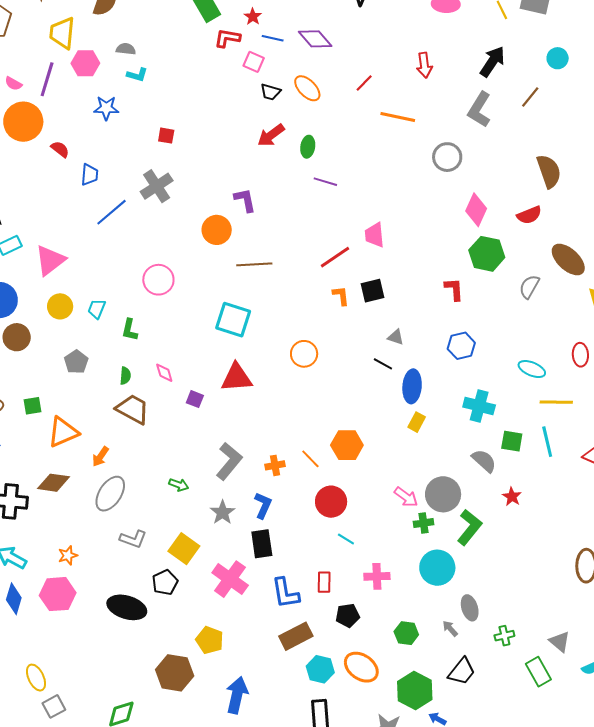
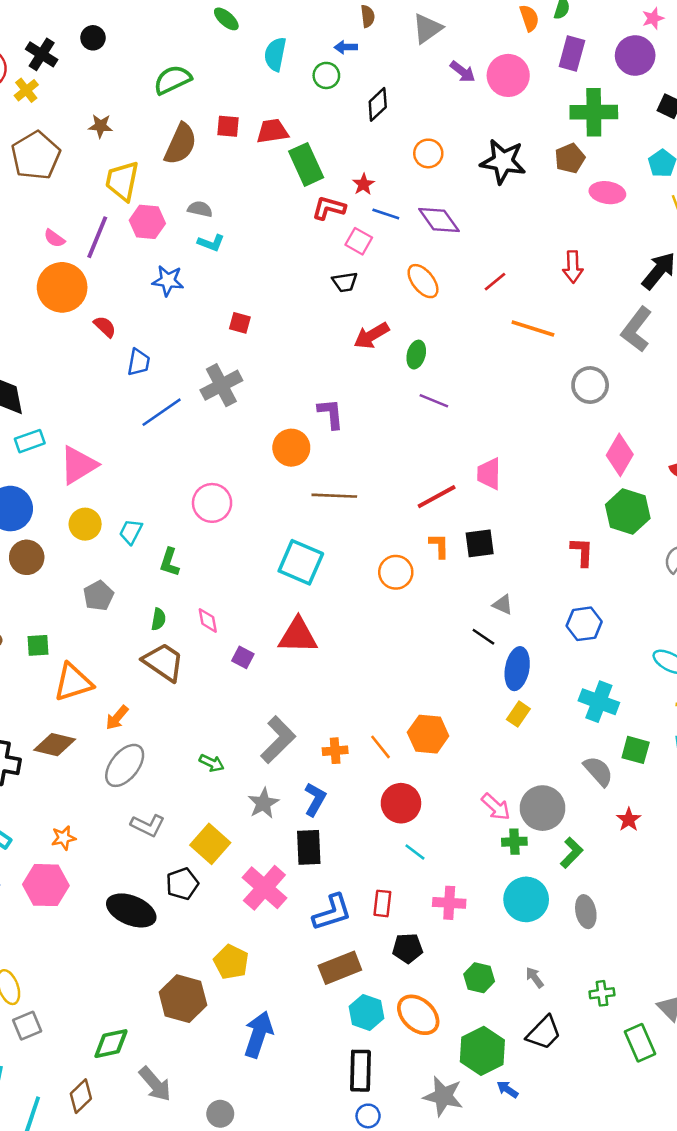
black trapezoid: (271, 92) -> (345, 282), moved, turned -30
orange circle: (304, 354) -> (396, 572), moved
green L-shape: (469, 527) -> (572, 853), size x0.7
blue L-shape: (285, 593) -> (332, 912), turned -104
gray ellipse: (470, 608) -> (586, 912), moved

